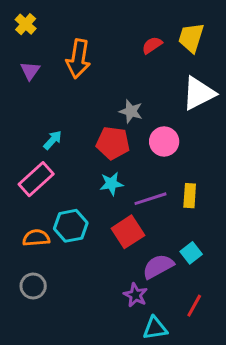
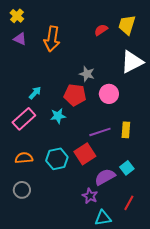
purple triangle: (30, 71) -> (20, 39), moved, turned -40
cyan star: (111, 184) -> (58, 116), moved
cyan hexagon: (71, 226) -> (57, 159), moved

